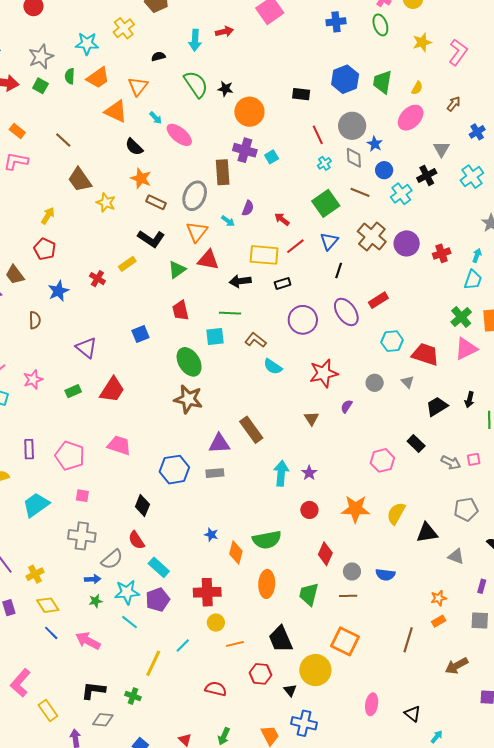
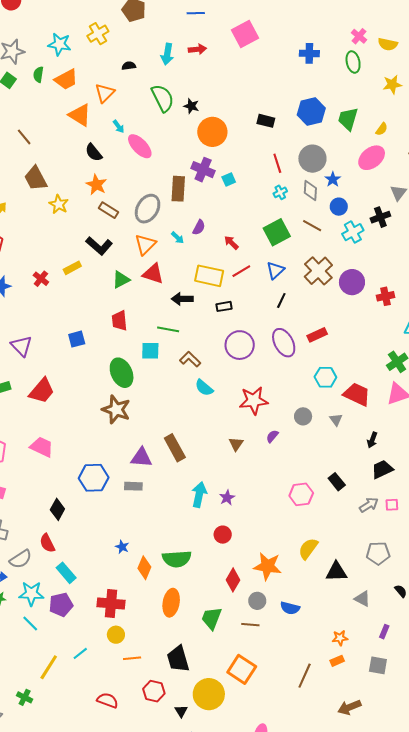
black arrow: (469, 400) -> (372, 440), moved
black trapezoid: (437, 406) -> (382, 469), moved
gray arrow: (451, 462) -> (369, 505), turned -66
orange star: (356, 509) -> (268, 566), moved

